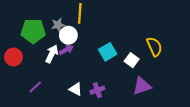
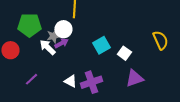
gray star: (58, 25) -> (53, 36), moved
yellow semicircle: (154, 47) -> (160, 40), moved
white arrow: (52, 54) -> (47, 47), turned -72
purple cross: (97, 90) -> (91, 82), size x1.5

